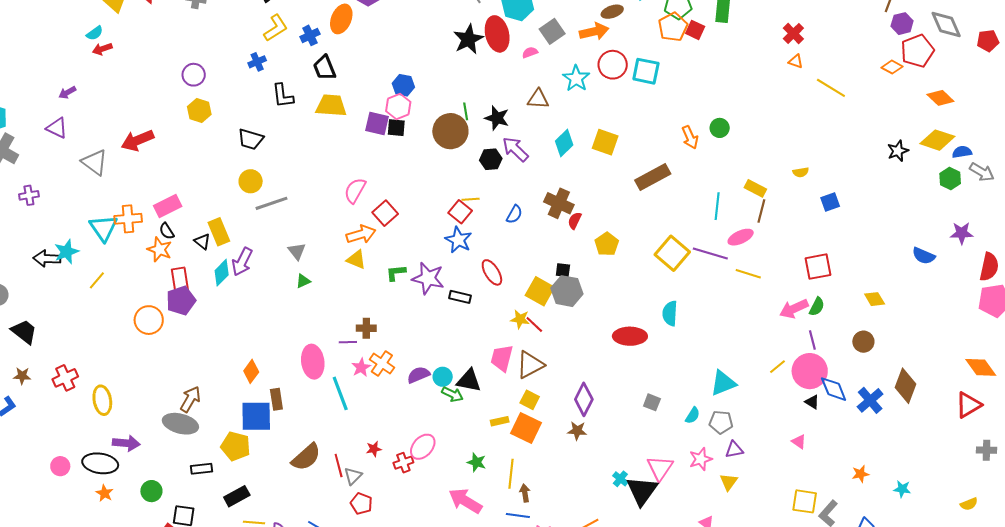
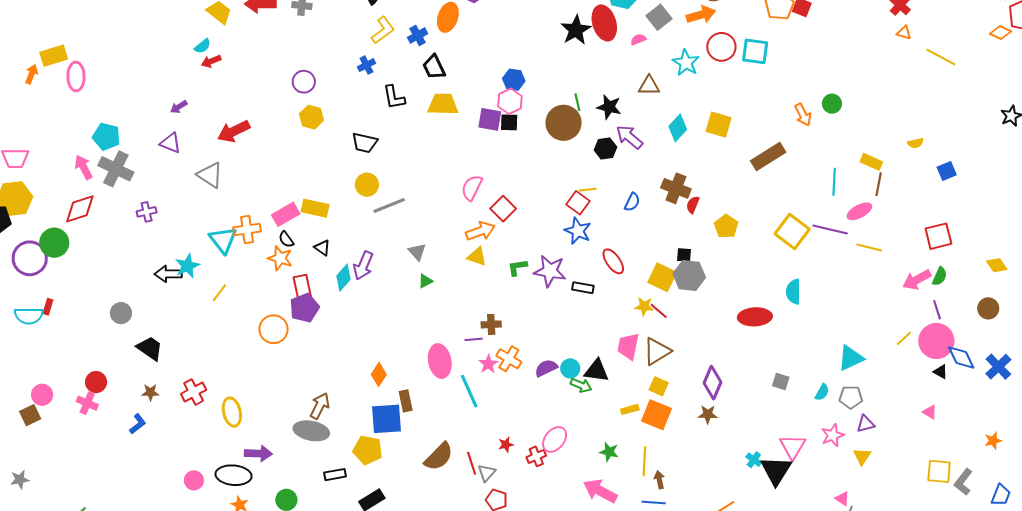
red arrow: (138, 140) -> (234, 131), moved
yellow rectangle: (219, 232) -> (315, 208), moved, turned -52

